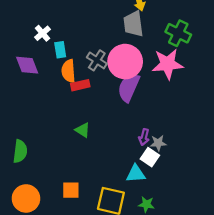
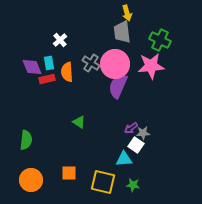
white cross: (43, 33) -> (60, 40), moved
cyan rectangle: (60, 50) -> (49, 63), moved
red rectangle: (80, 85) -> (47, 79), moved
purple arrow: (144, 137) -> (131, 128), turned 40

